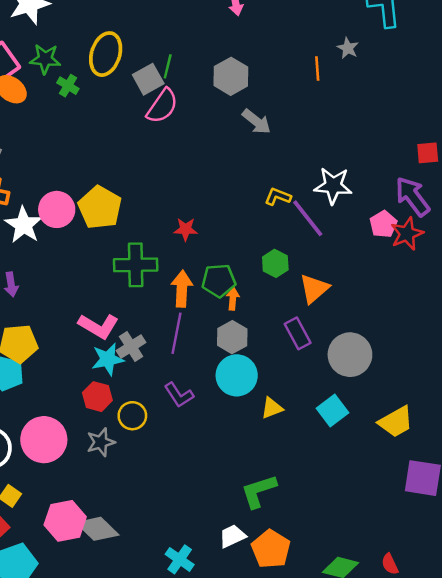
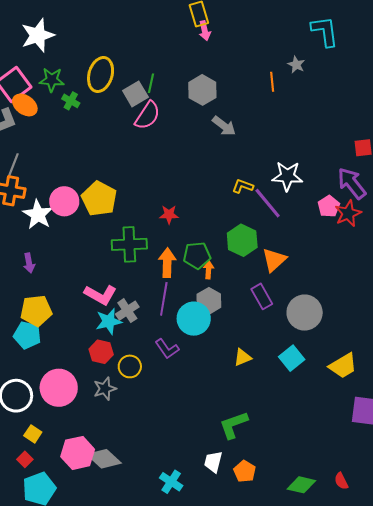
green hexagon: (275, 263) -> (242, 240), size x1.4
cyan circle: (237, 375) -> (194, 319), moved
white trapezoid: (232, 536) -> (213, 462), turned -50
orange pentagon: (271, 549) -> (245, 471), size x0.7

